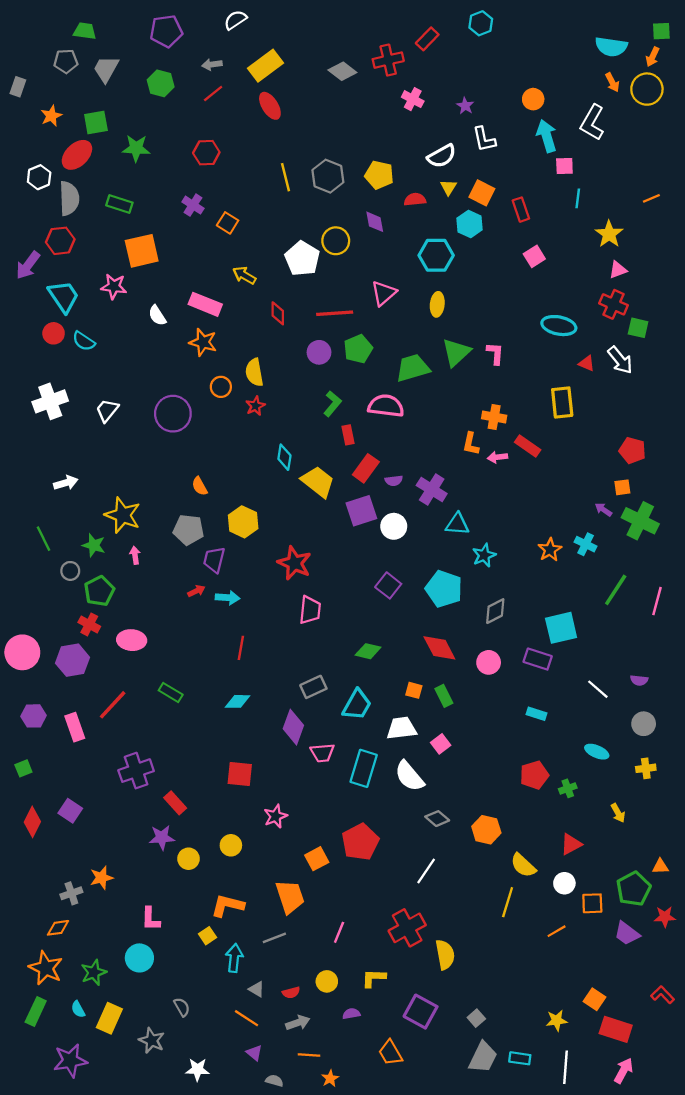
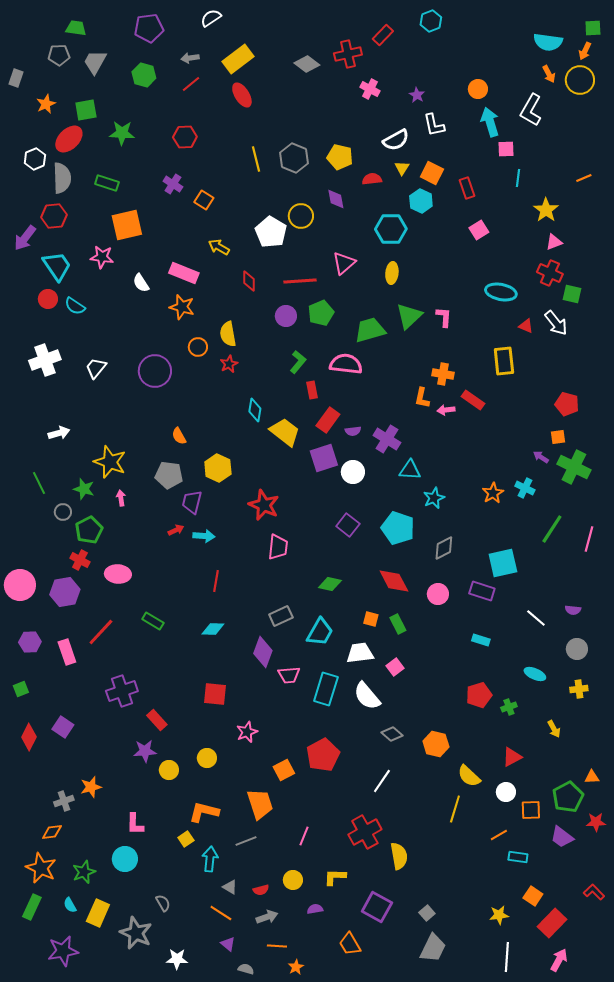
red rectangle: (616, 1029) -> (552, 923), turned -64
gray star: (152, 1041) -> (136, 933), size x1.4
cyan rectangle: (520, 1058) -> (518, 857), moved

